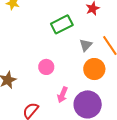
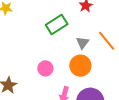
orange circle: (94, 69) -> (80, 66), moved

